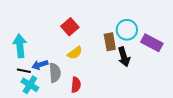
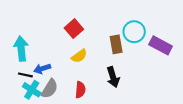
black arrow: (124, 57) -> (113, 77), moved
gray semicircle: (55, 73) -> (50, 89), moved, turned 36

